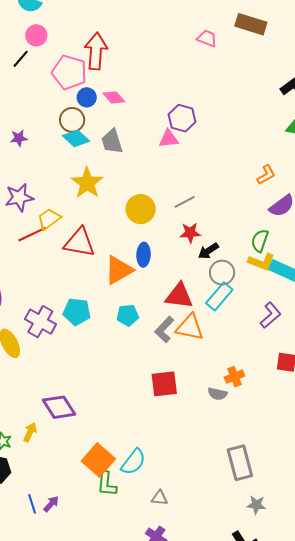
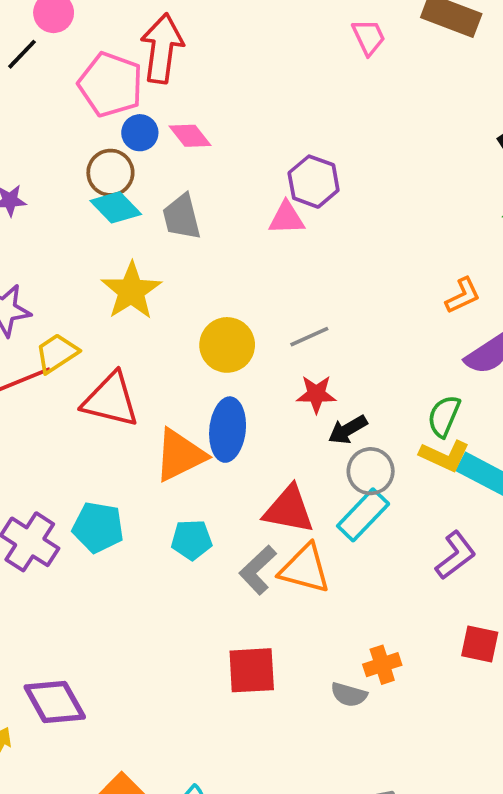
pink trapezoid: (207, 38) -> (369, 37), turned 40
blue ellipse: (144, 255) -> (228, 430), size x1.4

